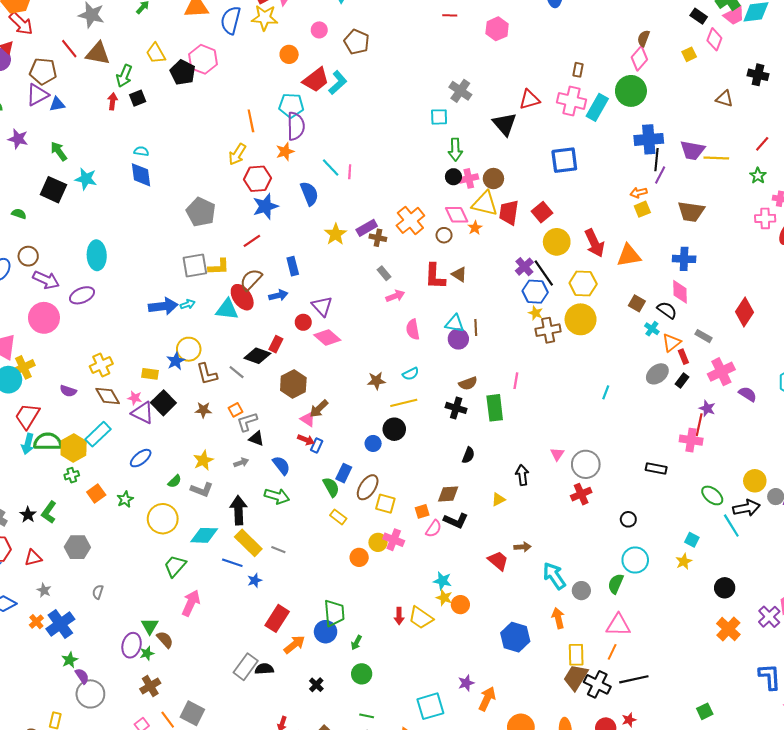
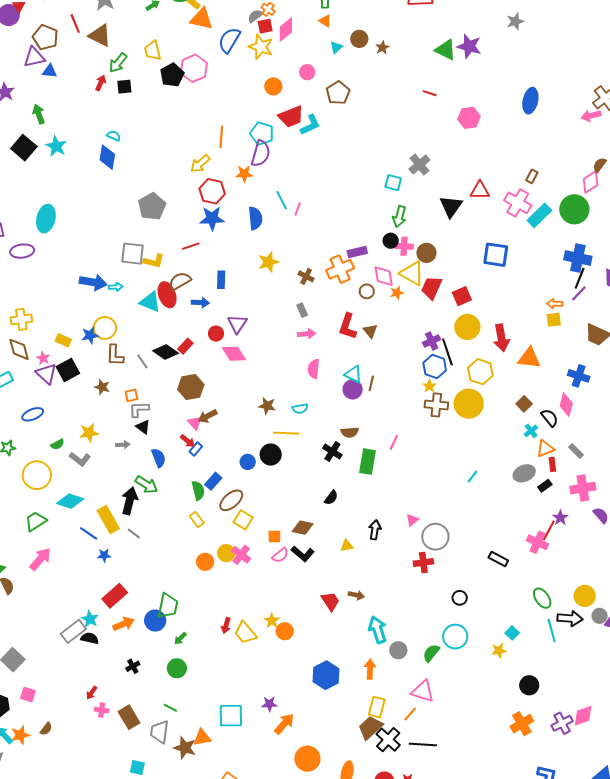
purple rectangle: (367, 228) -> (357, 252), moved
black arrow: (238, 510) -> (130, 501), moved
cyan star: (442, 581) -> (90, 619), moved

